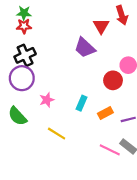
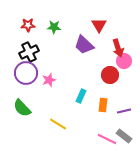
green star: (24, 13) -> (54, 27), moved
red arrow: (122, 15) -> (118, 48), moved
pink star: (47, 100) -> (49, 80), moved
orange rectangle: (105, 113) -> (103, 105), turned -56

